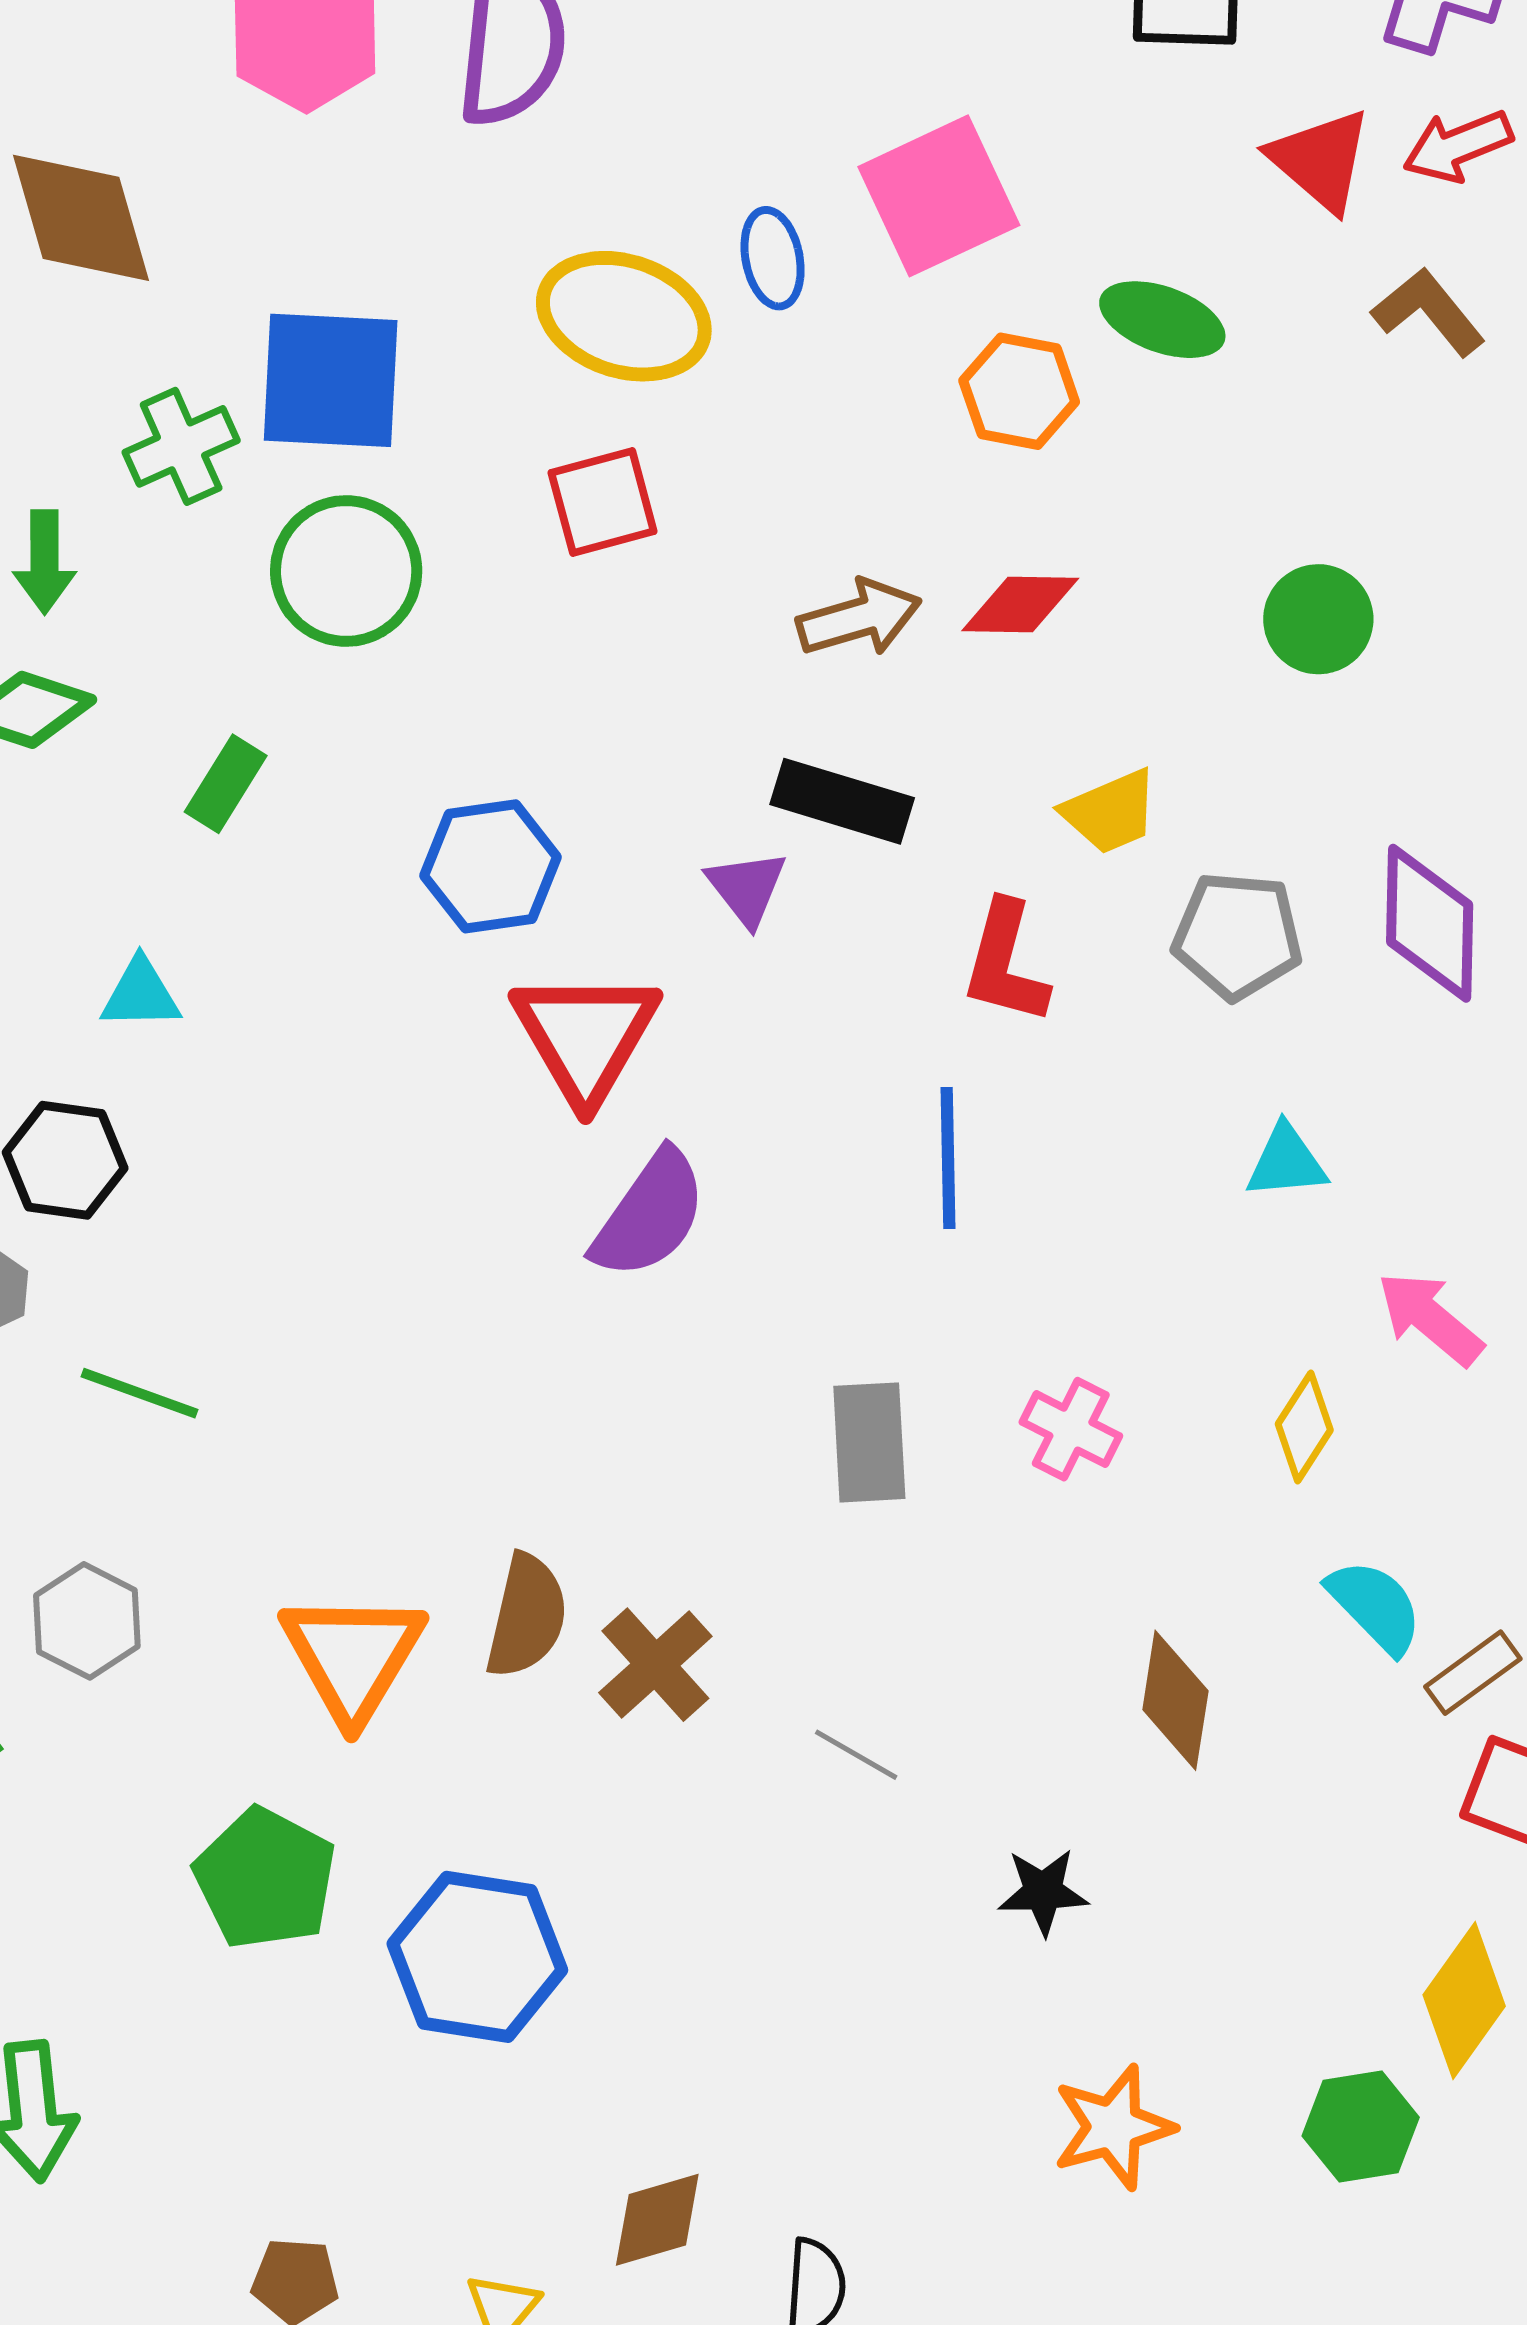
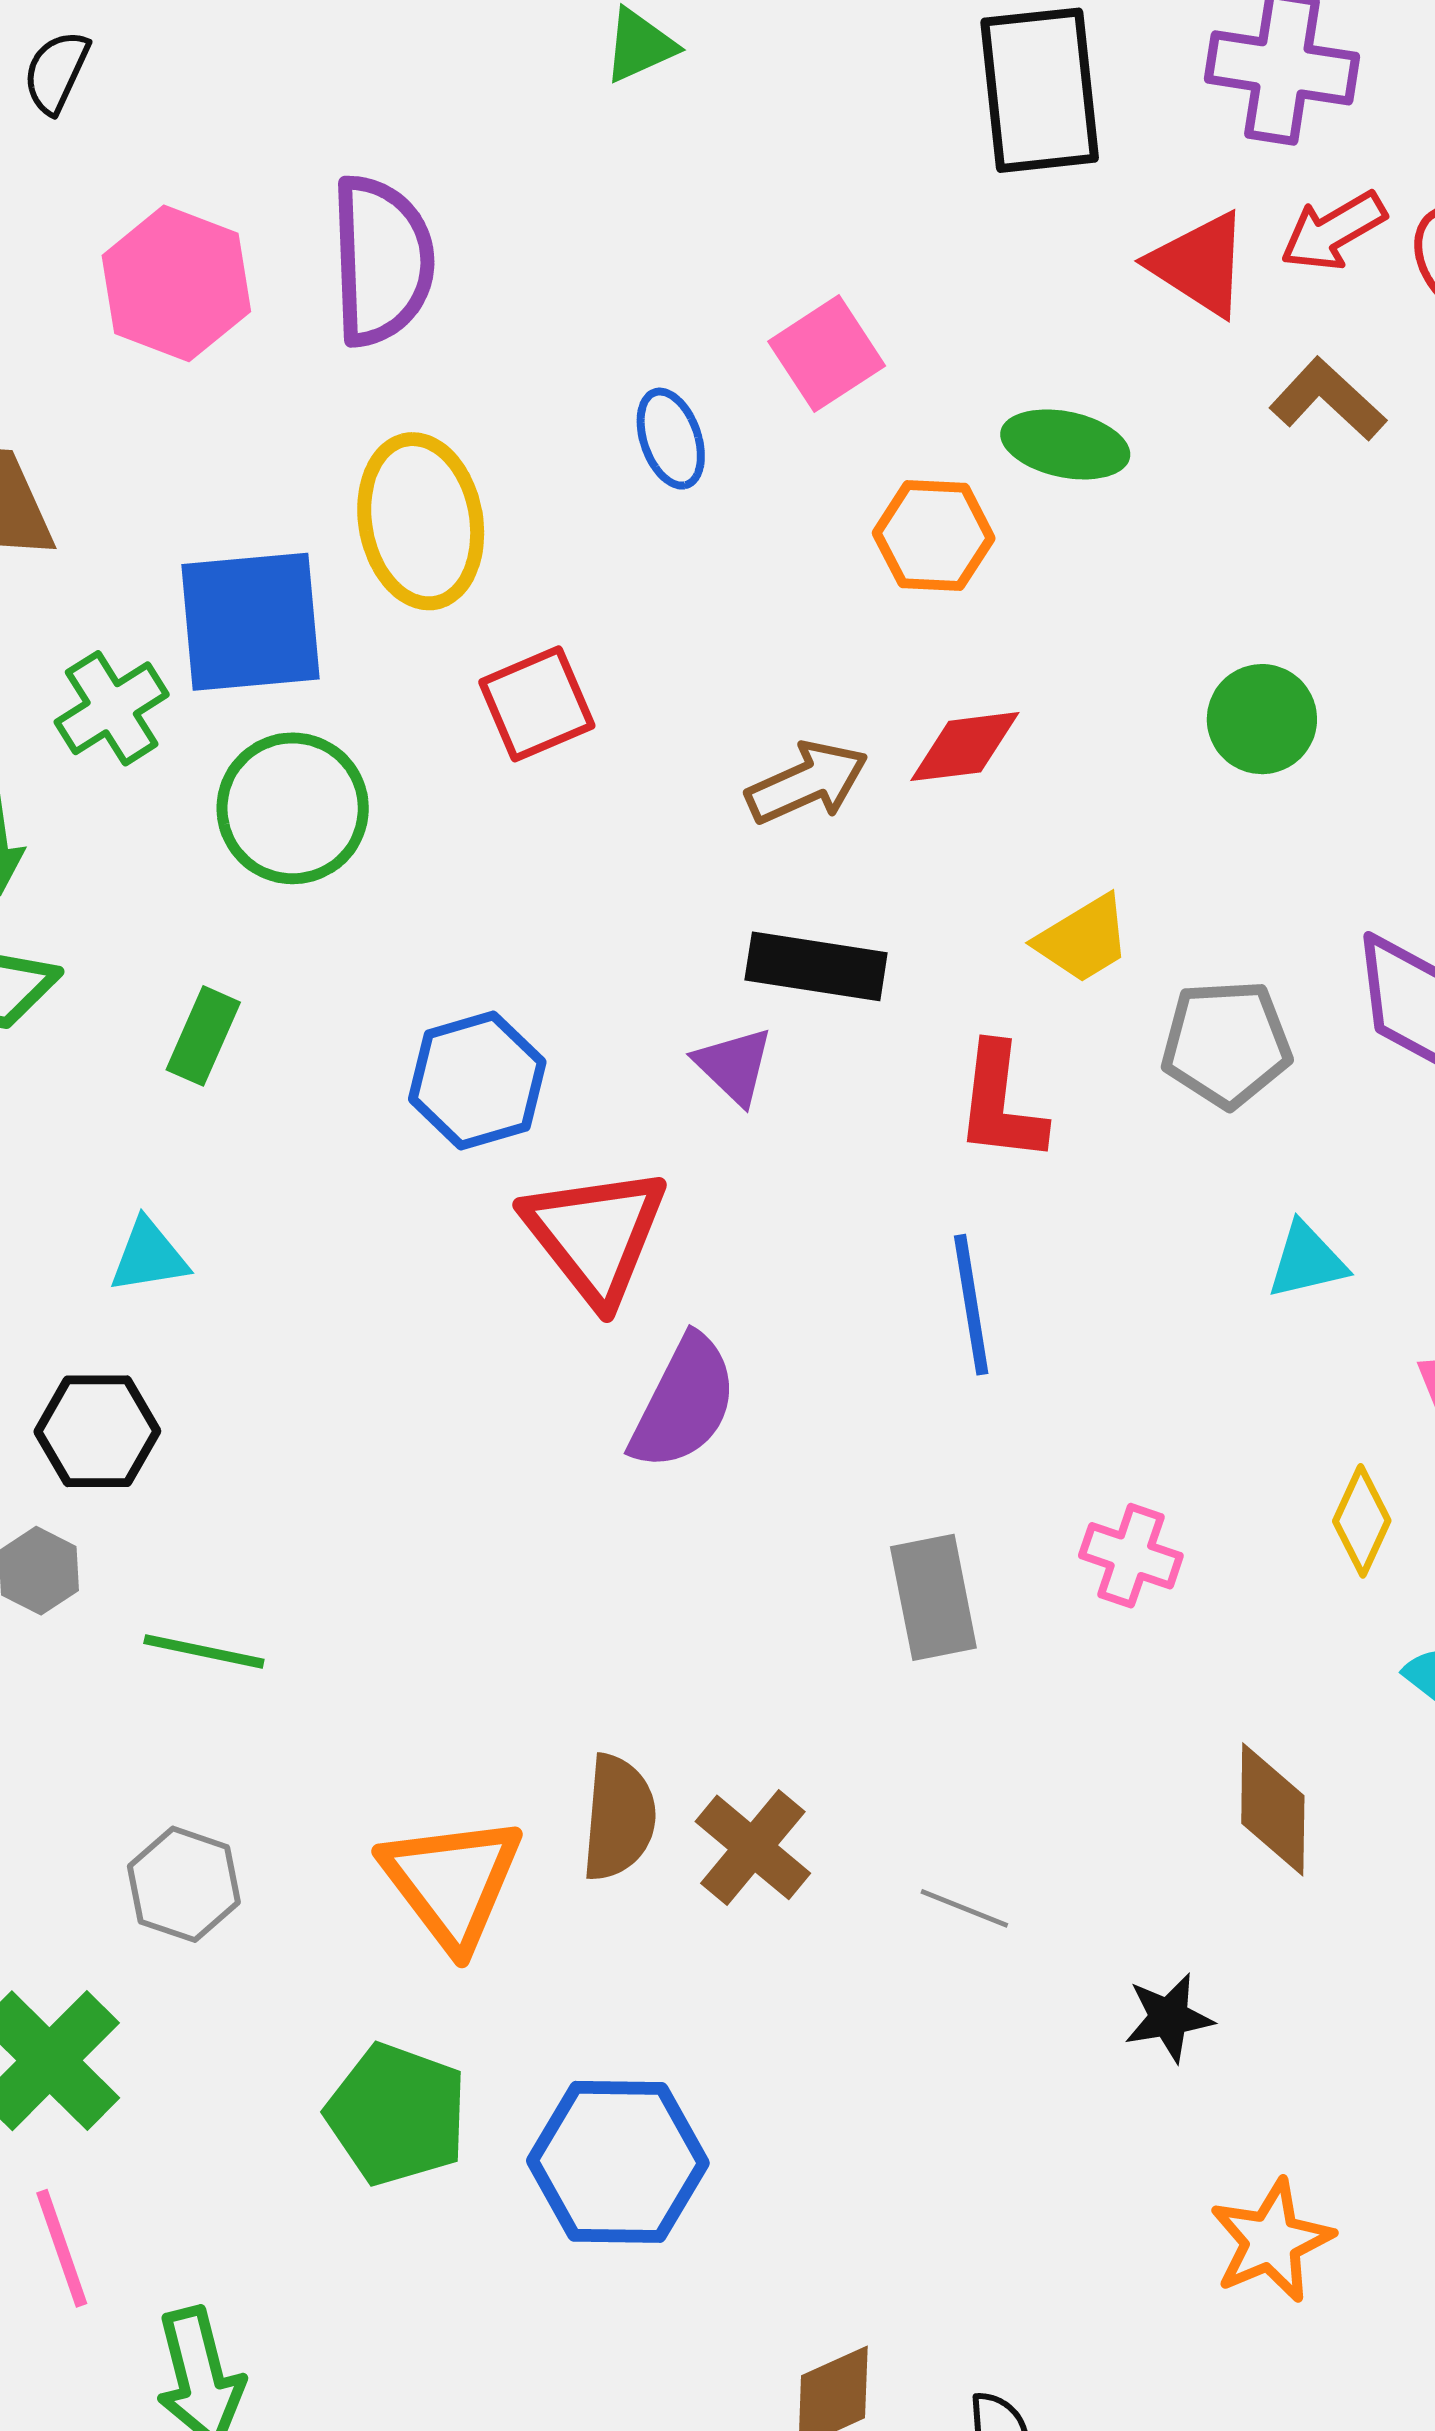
pink square: (939, 196) -> (827, 354), size x0.7
yellow ellipse: (624, 316) -> (421, 521), moved, turned 70

